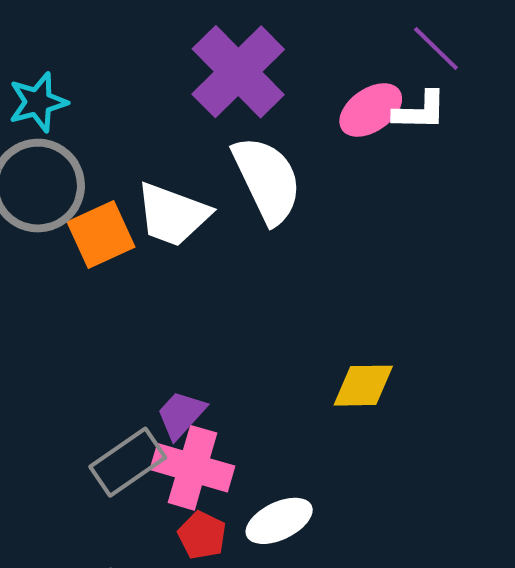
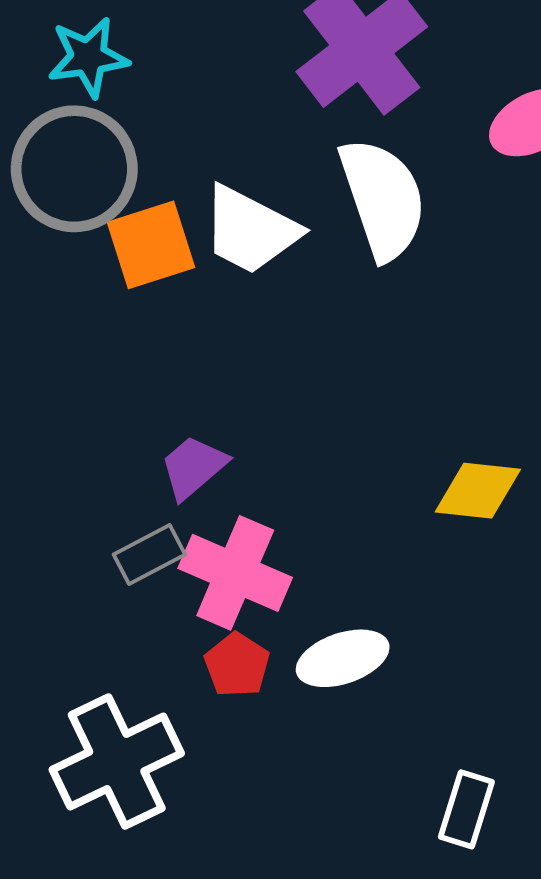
purple trapezoid: (181, 415) -> (193, 467), moved
gray rectangle: (128, 462) -> (149, 555), size x0.7

